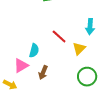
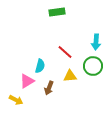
yellow triangle: (79, 49) -> (70, 76), moved, turned 40
green circle: (87, 77) -> (93, 66), moved

